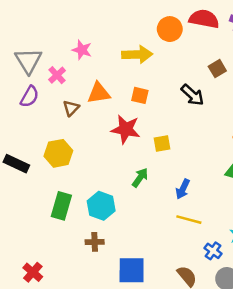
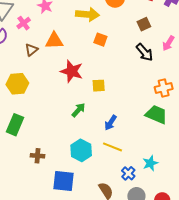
brown square: (217, 69) -> (144, 24), moved
orange square: (140, 95) -> (100, 40), moved
black arrow: (192, 95) -> (145, 52), moved
cyan hexagon: (101, 206) -> (81, 150), moved

